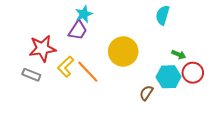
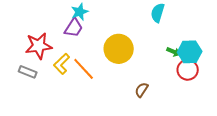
cyan hexagon: (169, 77) -> (190, 52), moved

